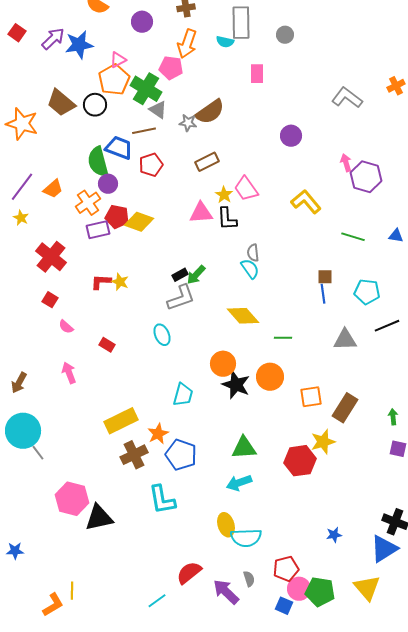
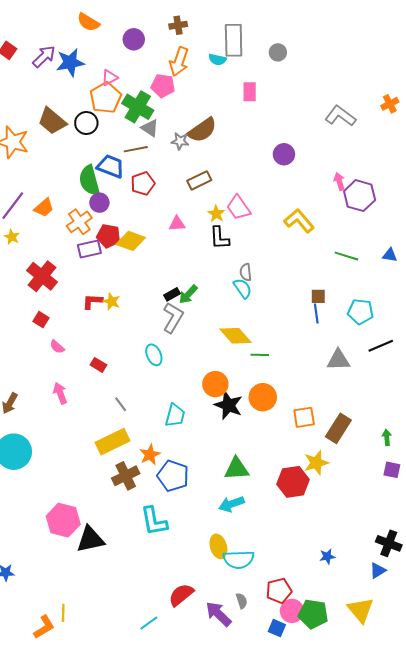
pink triangle: (201, 213) -> (177, 224), moved, size x0.7
gray L-shape: (181, 298) -> (173, 318), turned -40
green line: (283, 338) -> (260, 355), moved
gray line: (38, 453) -> (121, 404), moved
blue triangle: (384, 549) -> (378, 571), size x0.6

